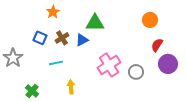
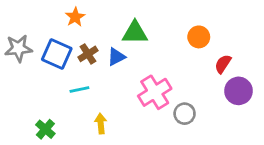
orange circle: (150, 20) -> (199, 37), moved
blue square: (40, 38) -> (57, 54), size x1.5
gray star: (13, 58) -> (18, 48), moved, turned 30
gray circle: (136, 72) -> (185, 114), moved

